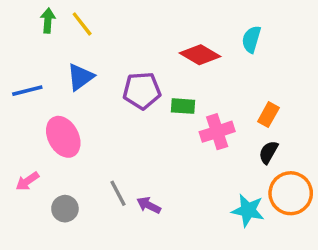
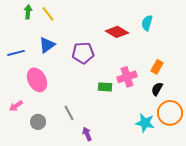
green rectangle: (183, 106) -> (105, 87), moved
purple arrow: (149, 205) -> (87, 134), moved, turned 40

